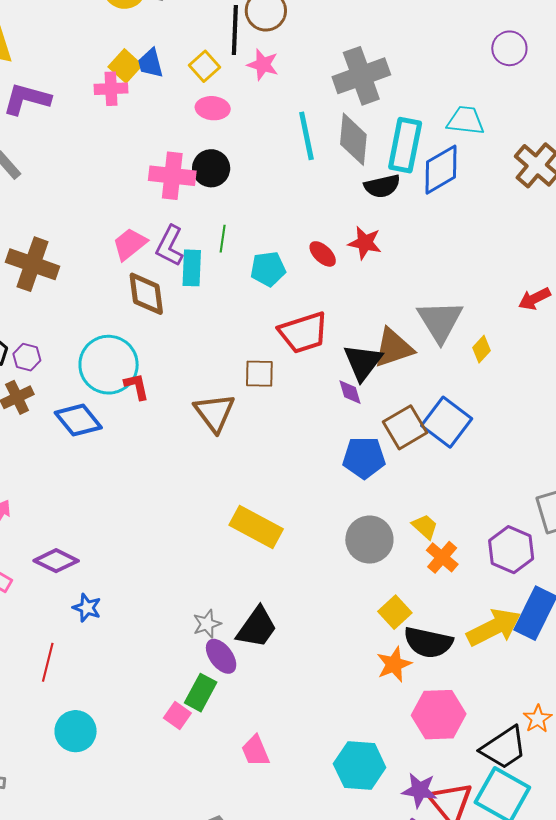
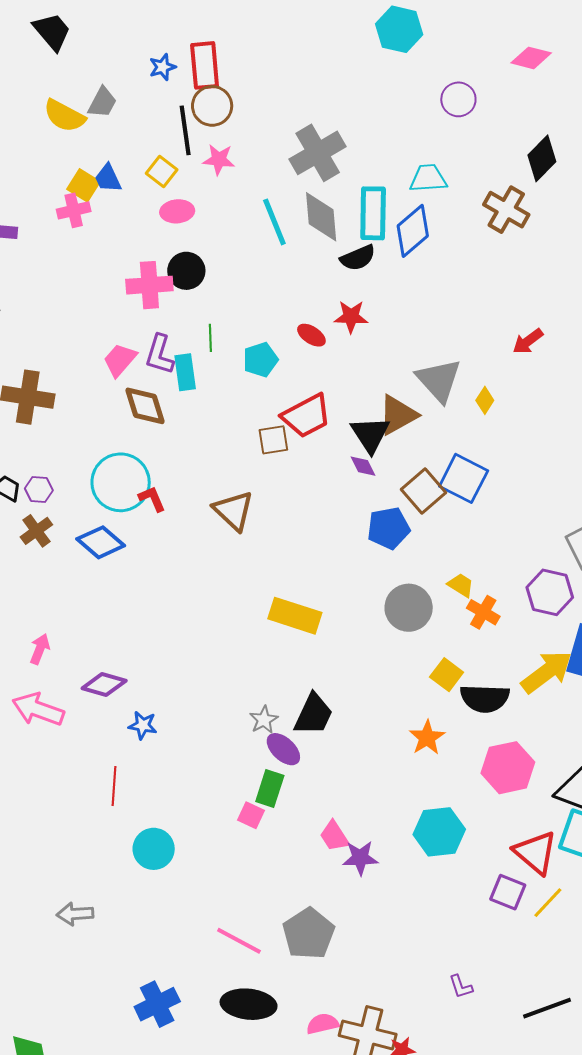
brown square: (259, 374) -> (273, 440), moved
orange star: (394, 664) -> (427, 738), moved
purple star: (420, 790) -> (360, 858), moved

